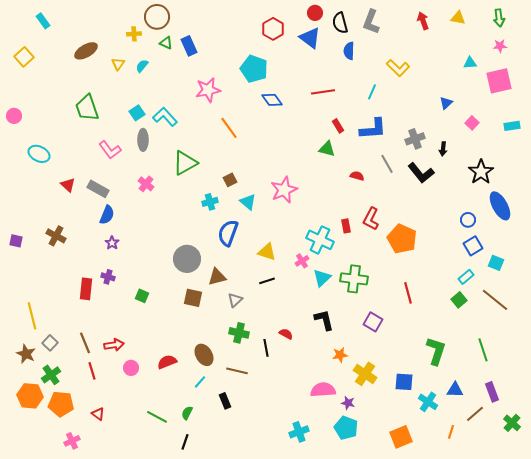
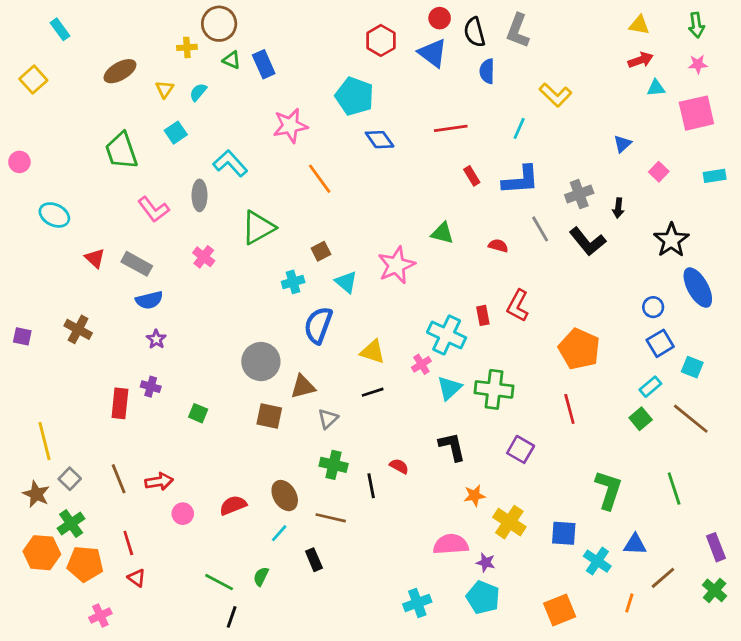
red arrow: (423, 21) -> (641, 60), moved, turned 90
cyan square: (137, 113) -> (176, 133), moved
green triangle: (327, 149) -> (442, 233), moved
blue semicircle: (107, 215) -> (149, 300), turned 54
orange pentagon: (402, 239) -> (579, 349), moved
red line: (92, 371) -> (128, 543), moved
purple rectangle: (492, 392) -> (716, 547), moved
black line: (185, 442) -> (232, 617), moved

